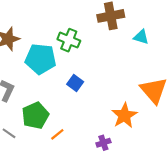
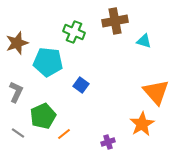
green cross: (69, 40) -> (74, 32), moved
orange star: (124, 116) -> (142, 124), moved

